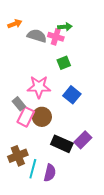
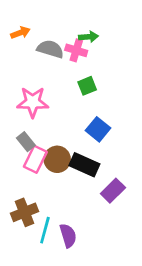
pink star: (39, 87) -> (33, 102), moved
black rectangle: (62, 144) -> (84, 165), moved
purple semicircle: (50, 173) -> (68, 236), turned -30

